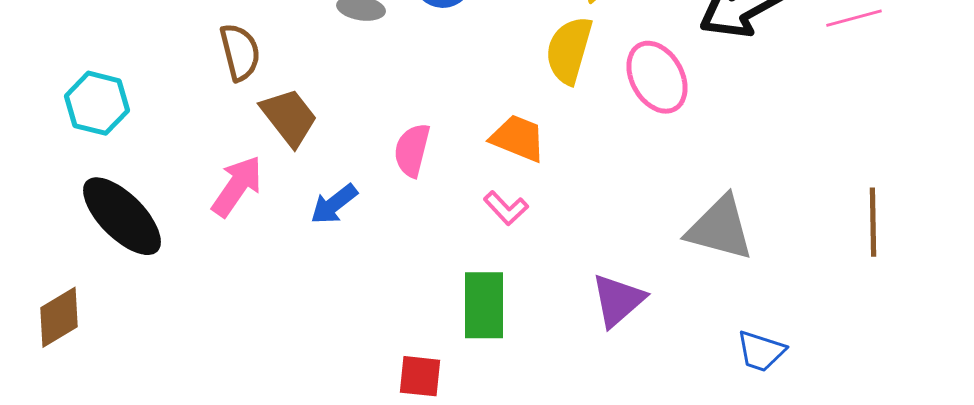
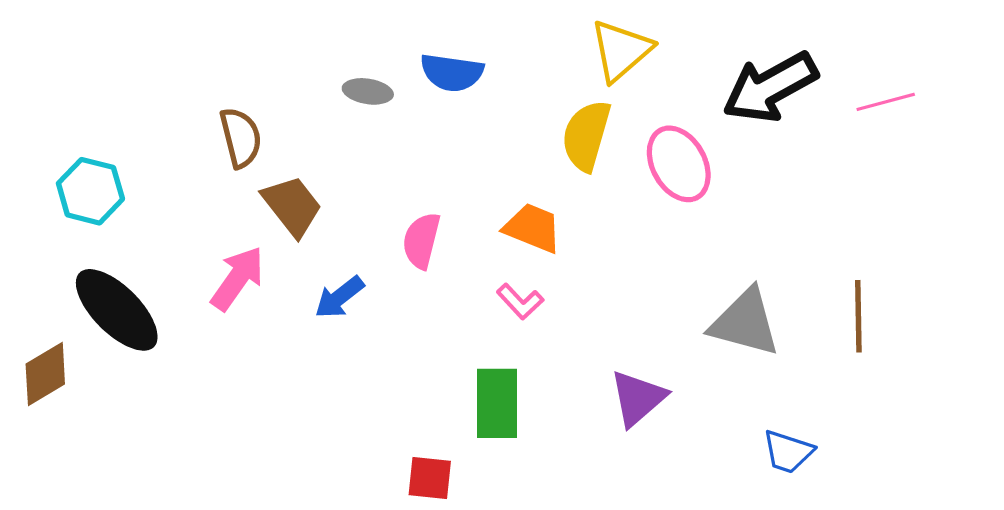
brown line: (873, 222) -> (858, 316), moved
brown diamond: (59, 317) -> (45, 374), moved

